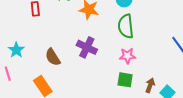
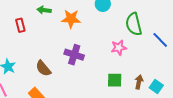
green semicircle: (126, 26) -> (134, 24), moved
pink star: (127, 56) -> (119, 48), moved

